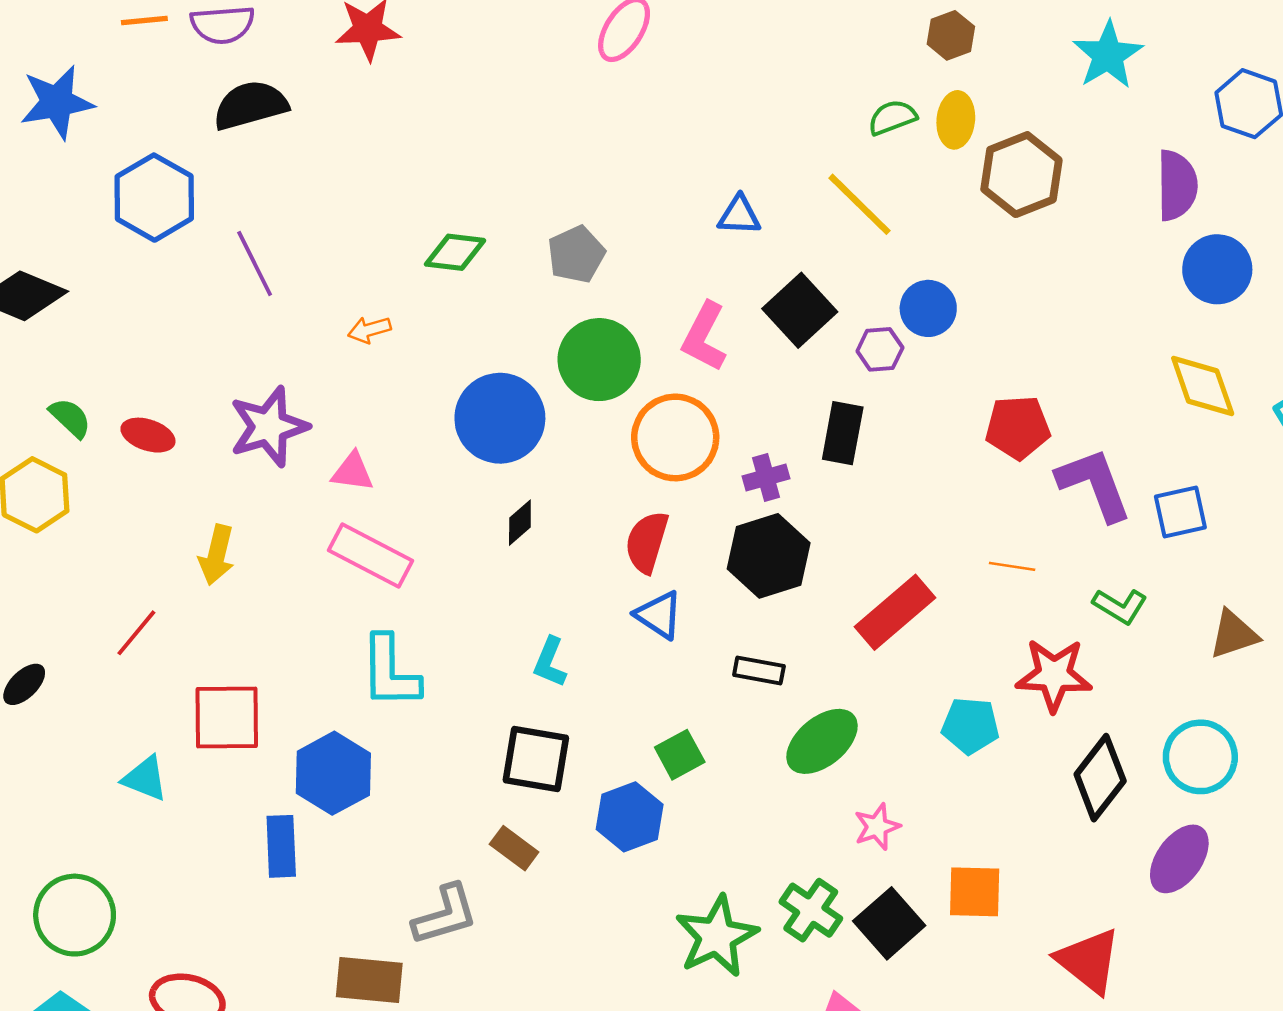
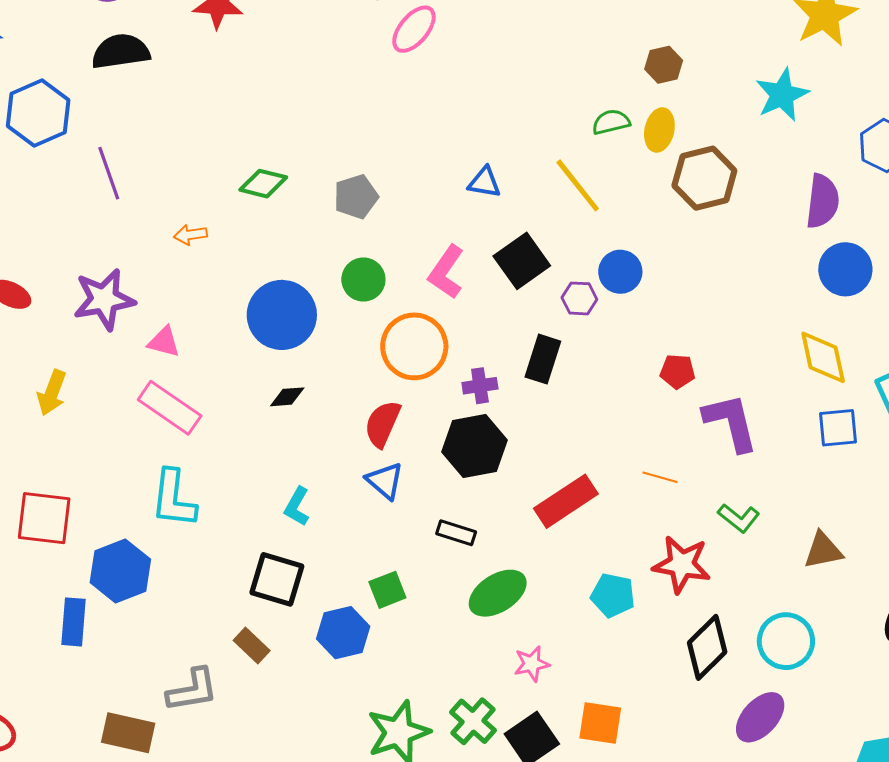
green circle: (599, 360) -> (363, 279), size x0.7
red pentagon: (1018, 427) -> (678, 371), size x0.7
blue square: (1180, 512) -> (838, 428), moved
black diamond: (520, 523) -> (287, 397), turned 30

